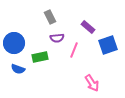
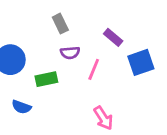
blue semicircle: (18, 69) -> (21, 107), moved
pink arrow: (92, 83) -> (103, 118), moved

